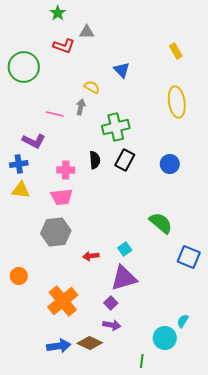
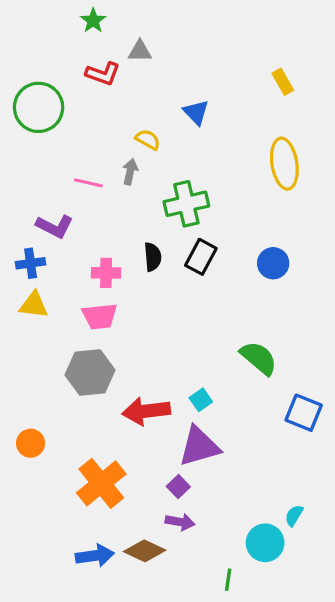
red arrow: (91, 256) -> (146, 411), size x1.8

